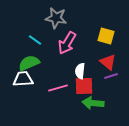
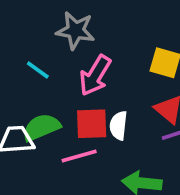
green semicircle: (29, 63) -> (41, 127), moved
red square: (84, 86) -> (92, 124), moved

